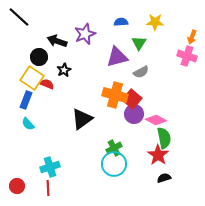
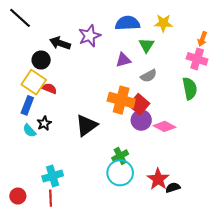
blue semicircle: (121, 22) -> (128, 23), size x1.6
purple triangle: (117, 57) -> (123, 60), size x0.7
black star: (64, 70) -> (44, 123), moved
green semicircle: (164, 138) -> (190, 88), moved
red star: (158, 155) -> (158, 179), moved

